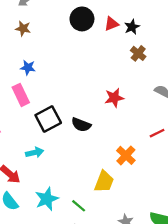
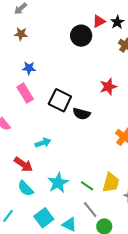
black circle: (82, 19) -> (81, 36), moved
black square: (48, 119) -> (60, 100), moved, turned -30
yellow trapezoid: (104, 182) -> (111, 183), moved

